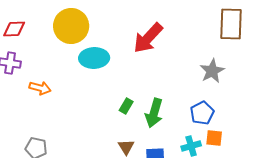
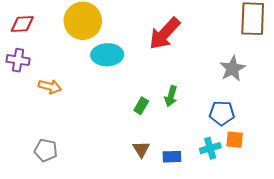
green arrow: (154, 113) -> (171, 96), moved, size x0.7
blue pentagon: (202, 113) -> (222, 113), turned 30

